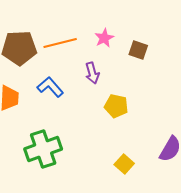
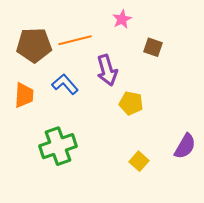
pink star: (104, 38) -> (122, 19), moved
purple arrow: (92, 73) -> (107, 70), size x1.4

